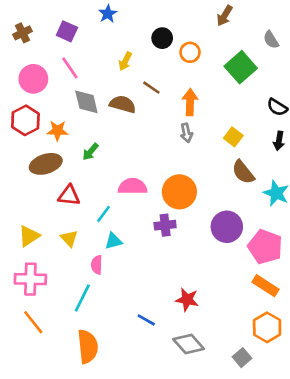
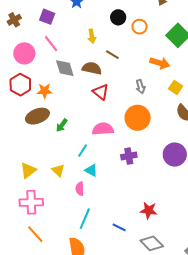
yellow arrow: (125, 61) -> (92, 36), turned -32
orange arrow: (190, 102) -> (160, 63), moved, turned 108
green arrow: (90, 152) -> (62, 125), moved
orange circle: (179, 192) -> (138, 118), moved
red triangle: (69, 195) -> (101, 92), moved, turned 36
cyan triangle: (113, 241) -> (91, 170), turned 48
cyan line: (82, 298) -> (85, 219), moved

